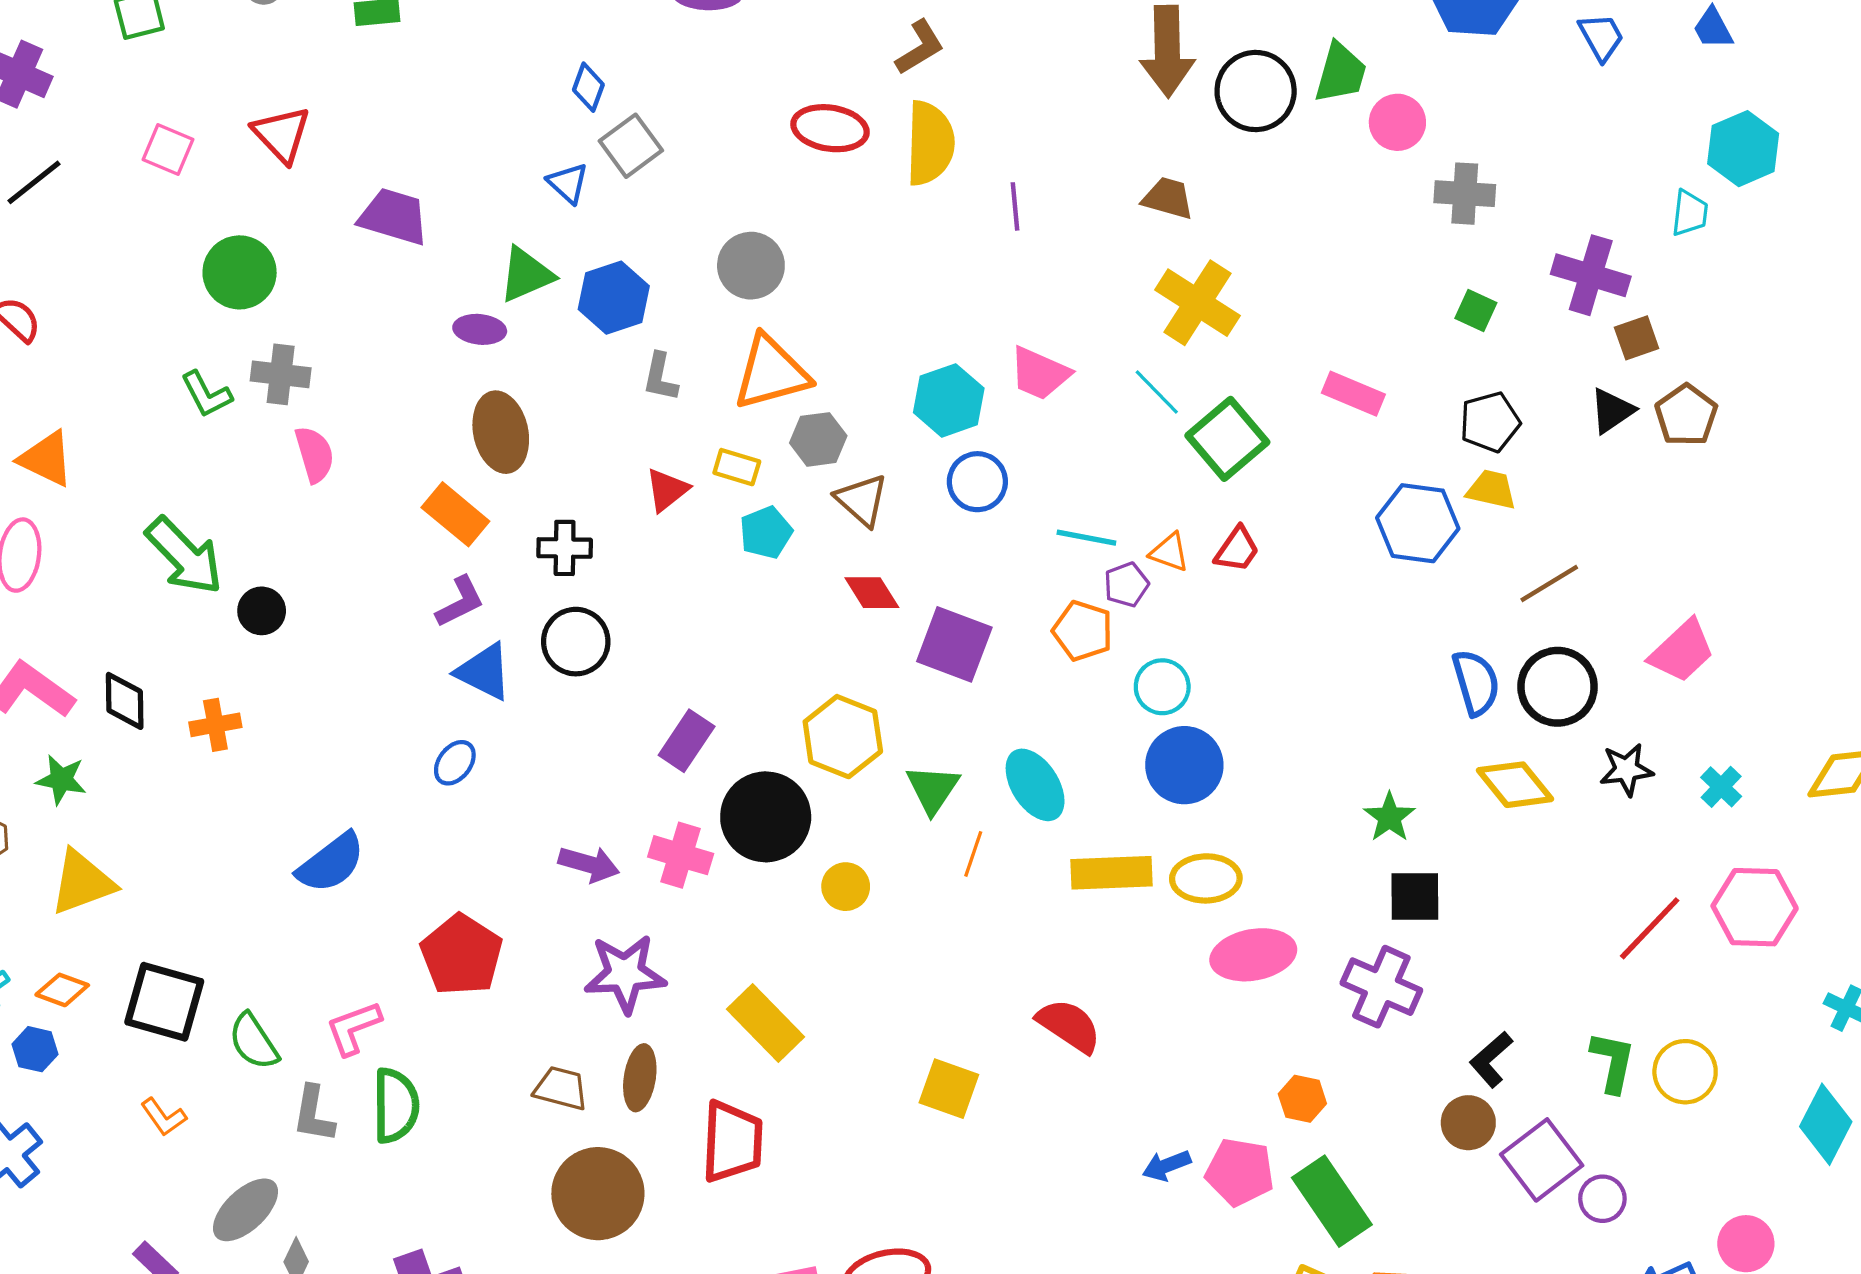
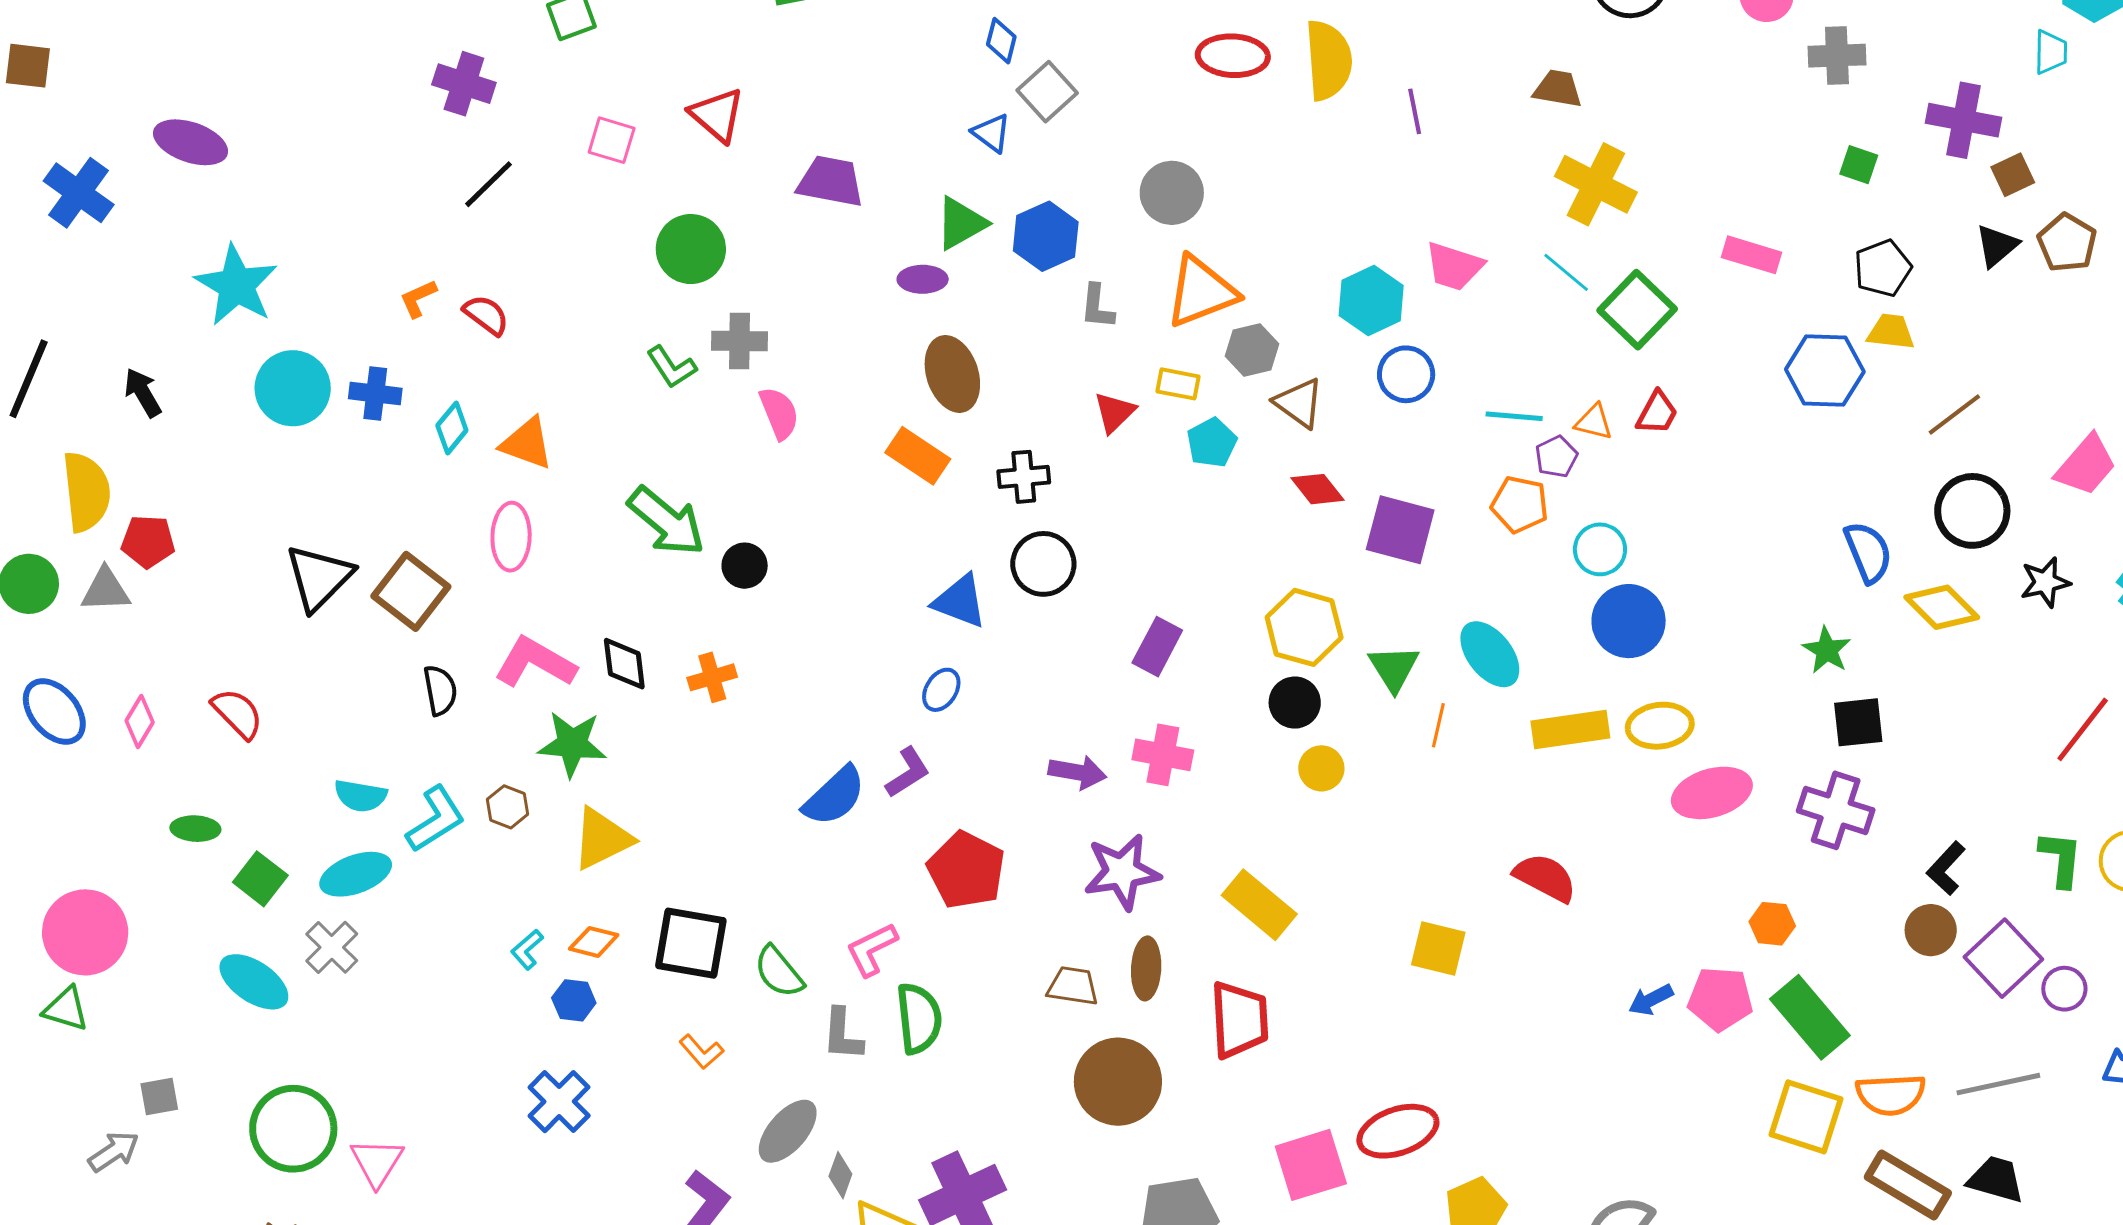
purple L-shape: (460, 602) -> (908, 772), moved
blue semicircle: (1476, 683) -> (1868, 552), moved
green star: (61, 780) -> (572, 744), size x1.4
black circle: (766, 817) -> (1295, 703), moved, size x0.6

